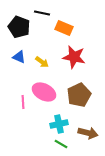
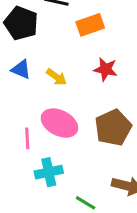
orange rectangle: (64, 28) -> (90, 25), turned -42
red star: (74, 57) -> (106, 69), size x0.7
cyan cross: (59, 124) -> (49, 172), moved

